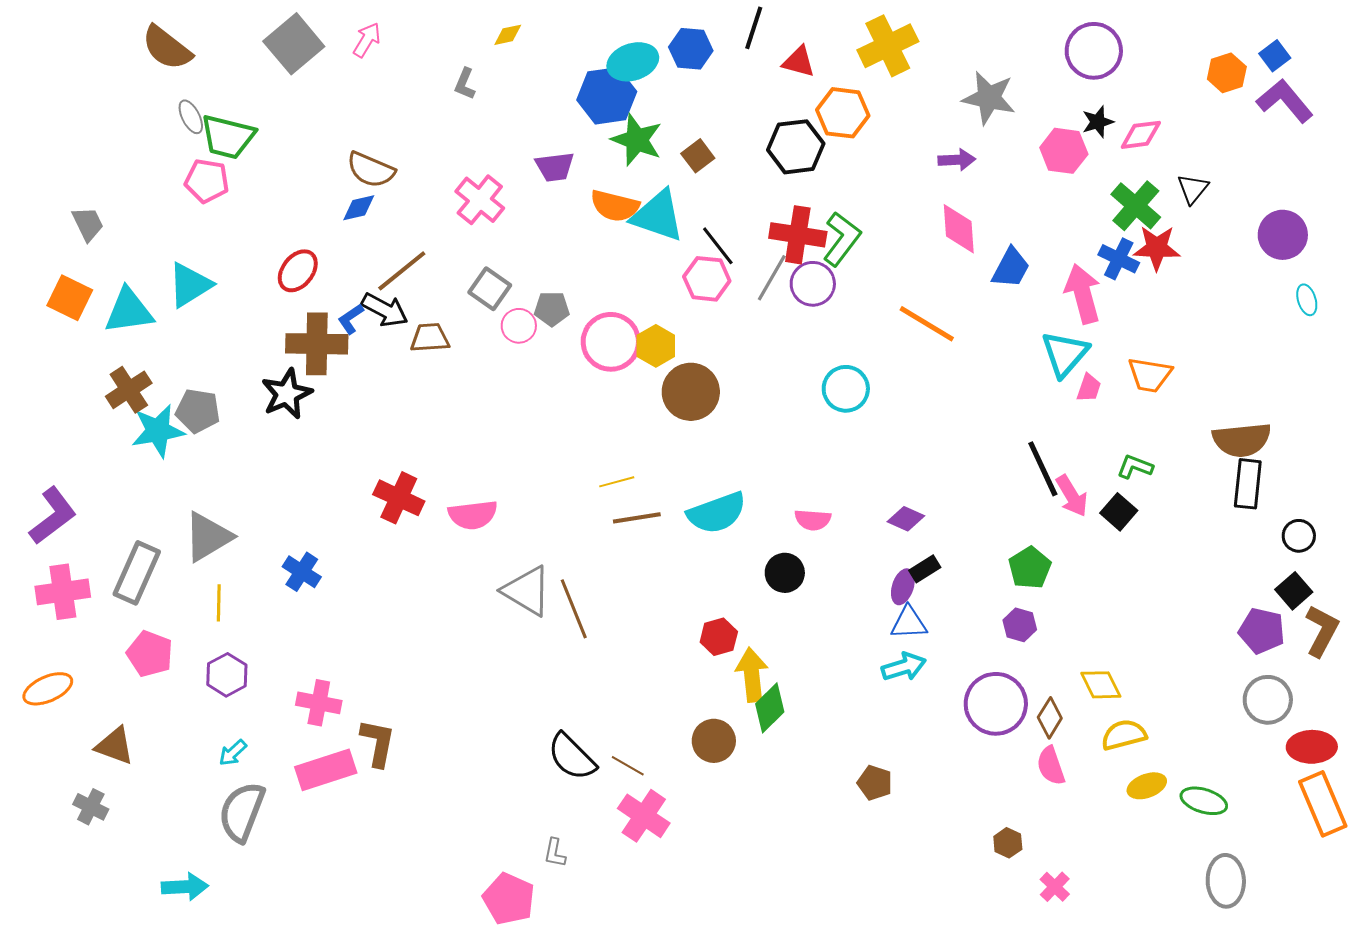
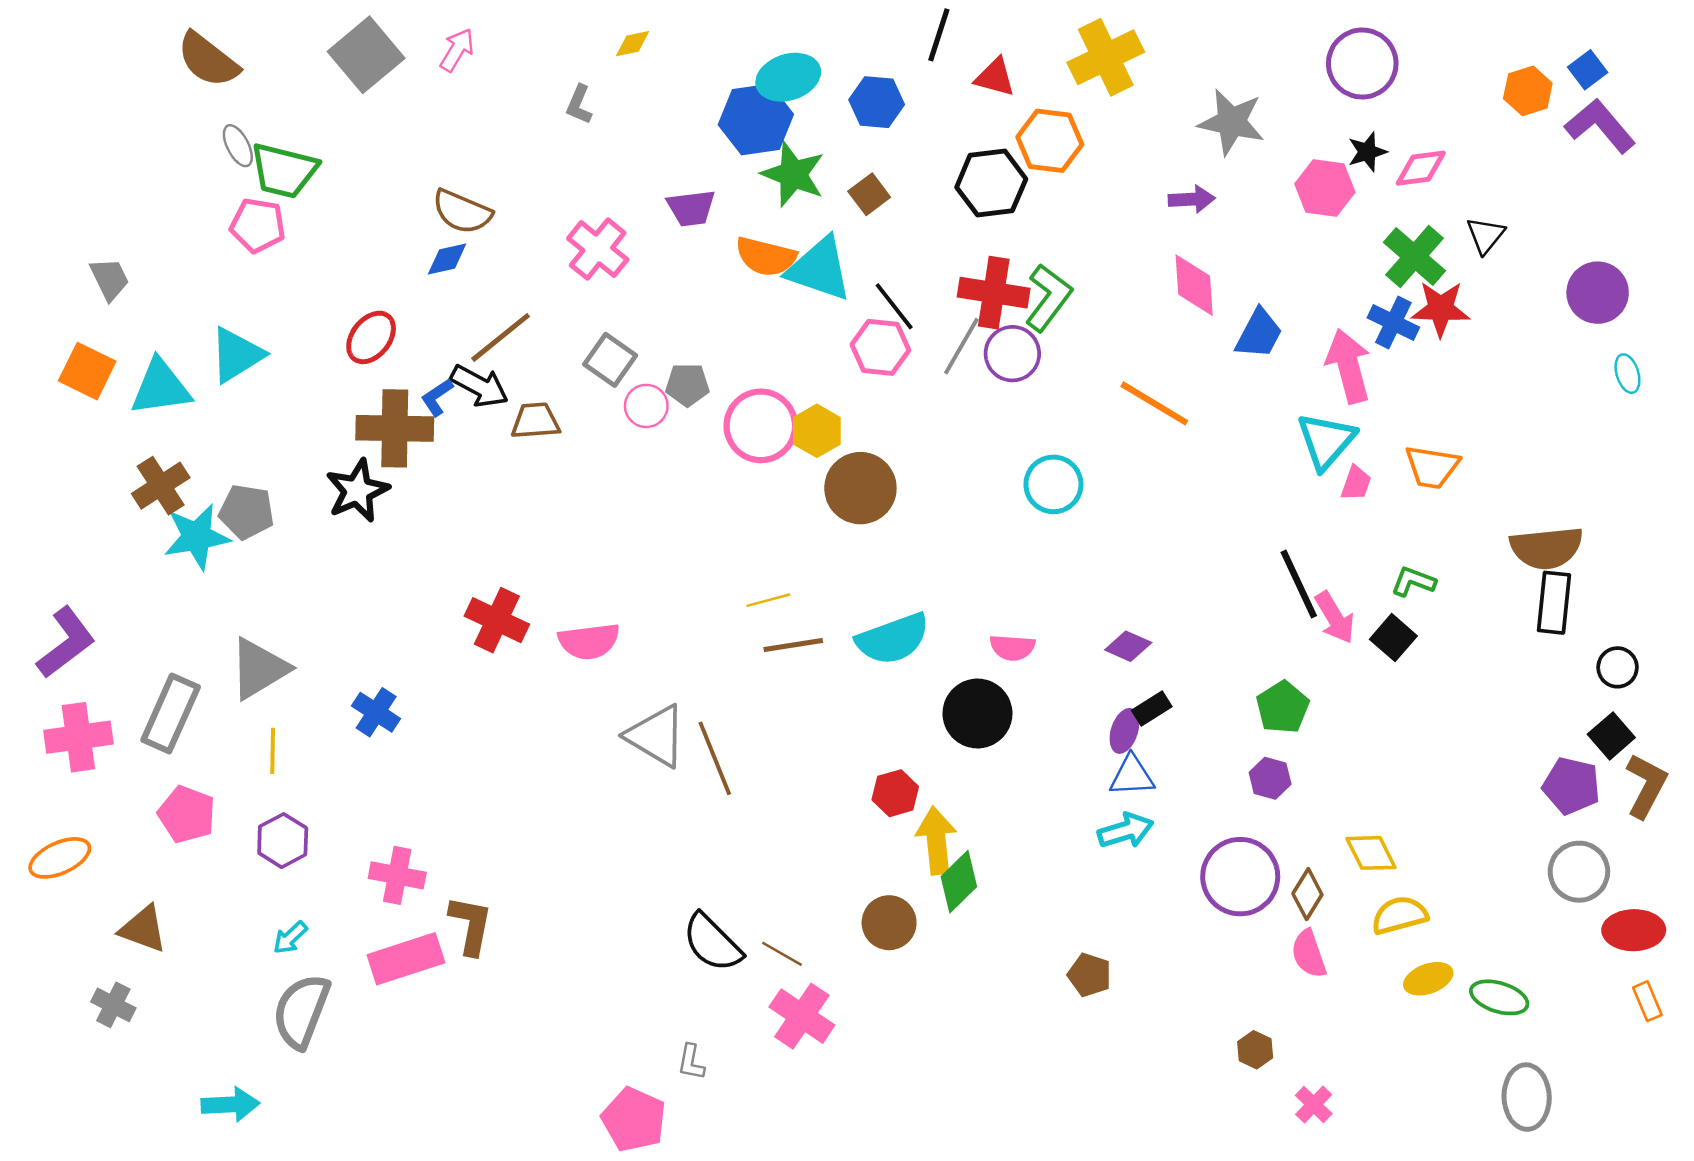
blue hexagon: (691, 49) -> (877, 102), moved
black circle: (785, 573) -> (977, 713), size x1.4
orange rectangle: (1323, 804) -> (1647, 1001), size x0.5

